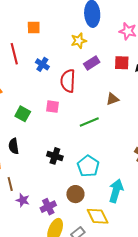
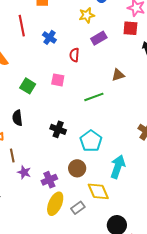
red square: (122, 63) -> (130, 28), moved
red semicircle: (68, 81) -> (74, 55), size x0.6

